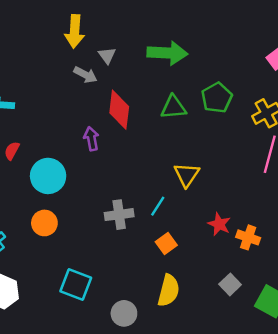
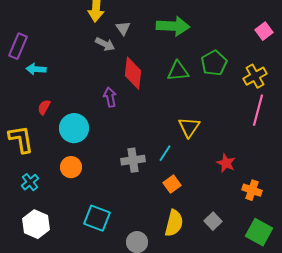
red star: (219, 224) -> (226, 163), moved
orange cross: (248, 237) -> (252, 190), moved
gray square: (230, 284) -> (213, 221), moved

